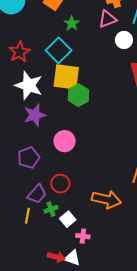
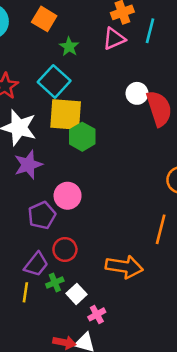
white circle: (124, 40) -> (137, 93), moved
purple pentagon: (29, 158) -> (42, 215), moved
pink cross: (83, 236) -> (97, 314), turned -32

